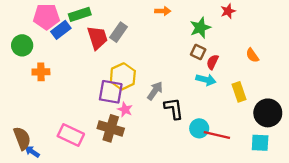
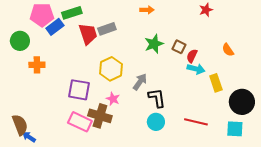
green star: (200, 28) -> (154, 44), moved
gray rectangle: (118, 32) -> (107, 29), turned 36
cyan arrow: (206, 80) -> (196, 69), moved
purple square: (111, 92) -> (79, 90), moved
cyan circle: (199, 128) -> (156, 122), moved
pink rectangle: (71, 135) -> (80, 122), moved

